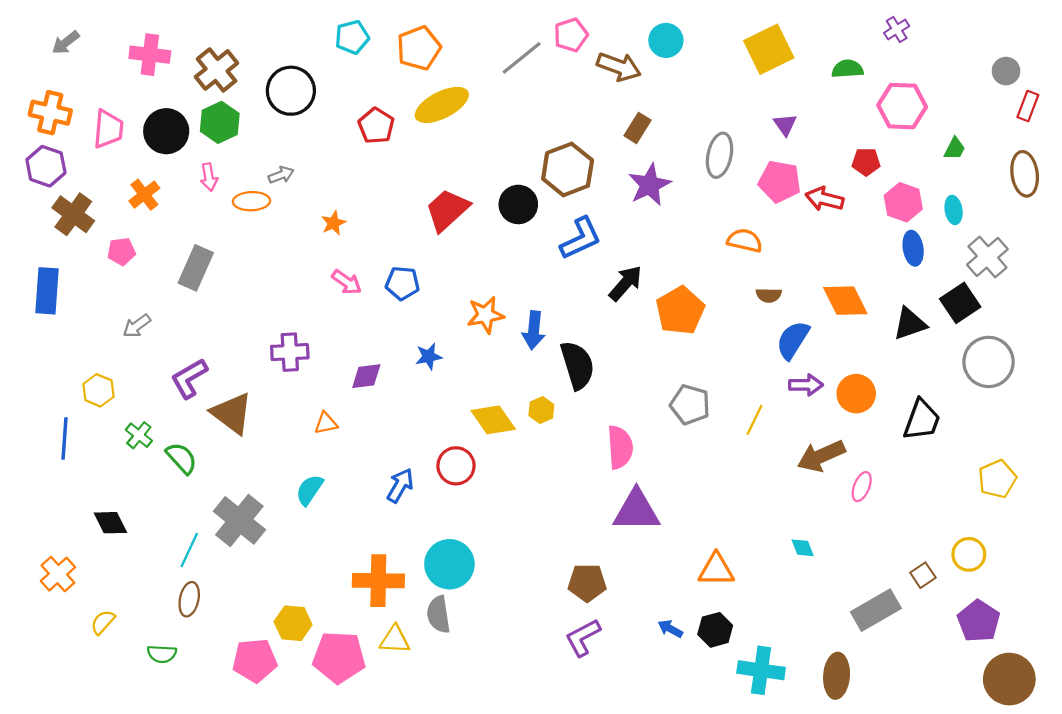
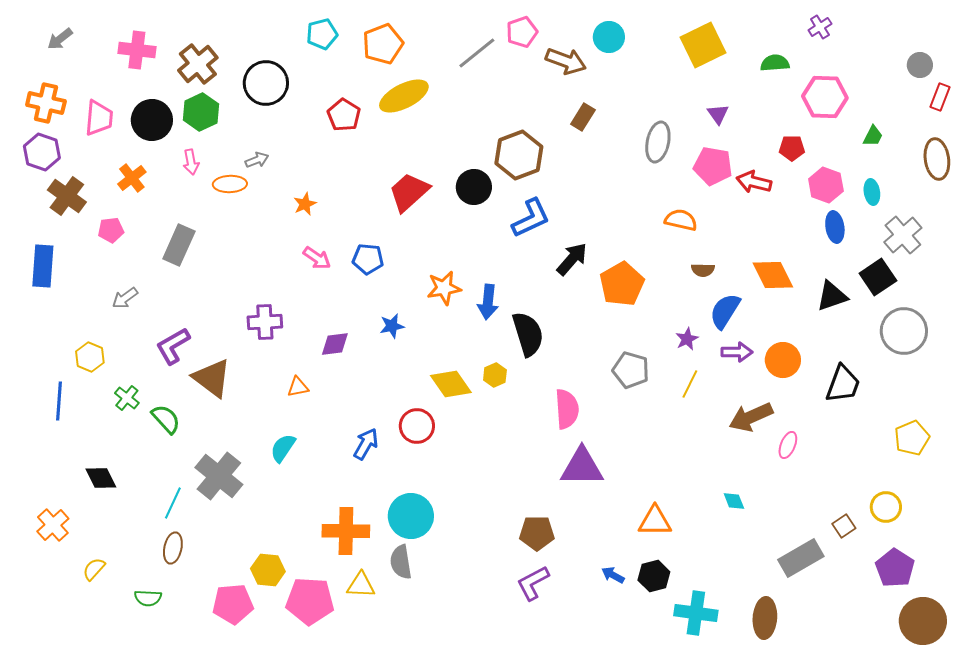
purple star: (650, 185) -> (687, 339), moved, size x0.6

